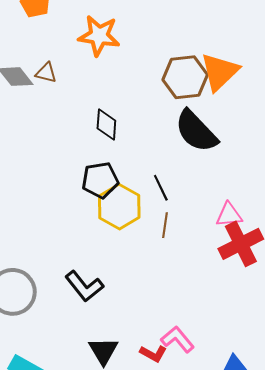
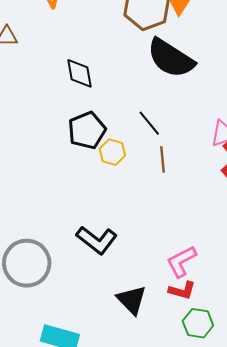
yellow hexagon: (119, 207) -> (112, 152), size x0.6
pink L-shape: (177, 339) -> (181, 261), moved, turned -64

